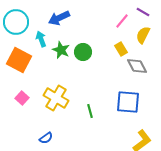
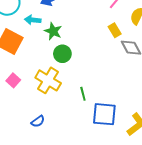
cyan arrow: (41, 39) -> (33, 20), turned -63
green circle: (83, 52) -> (62, 54), moved
blue square: (128, 102) -> (104, 114), moved

